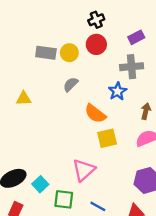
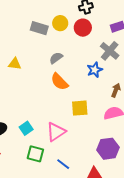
yellow circle: (69, 53) -> (60, 23), moved
gray cross: (132, 67) -> (110, 51), turned 36
orange semicircle: (95, 114) -> (59, 82), moved
cyan square: (40, 184) -> (26, 128), moved

